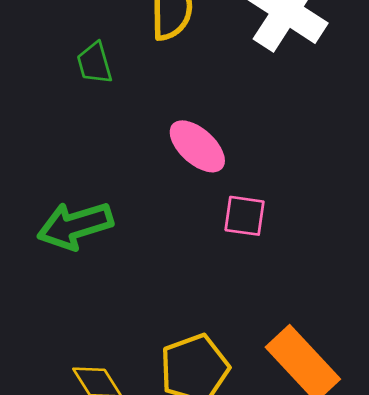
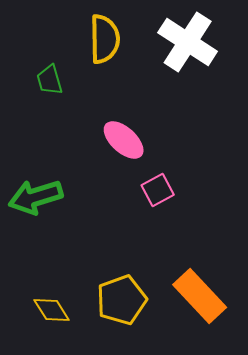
pink square: (245, 216) -> (158, 190), turned -36

